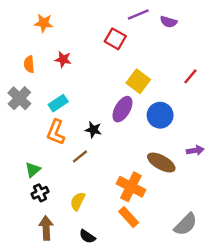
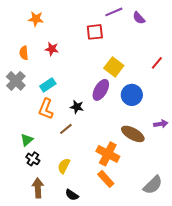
purple semicircle: (169, 22) -> (139, 18), turned 32
red square: (115, 39) -> (95, 32), turned -36
black cross: (40, 193) -> (33, 159), turned -32

